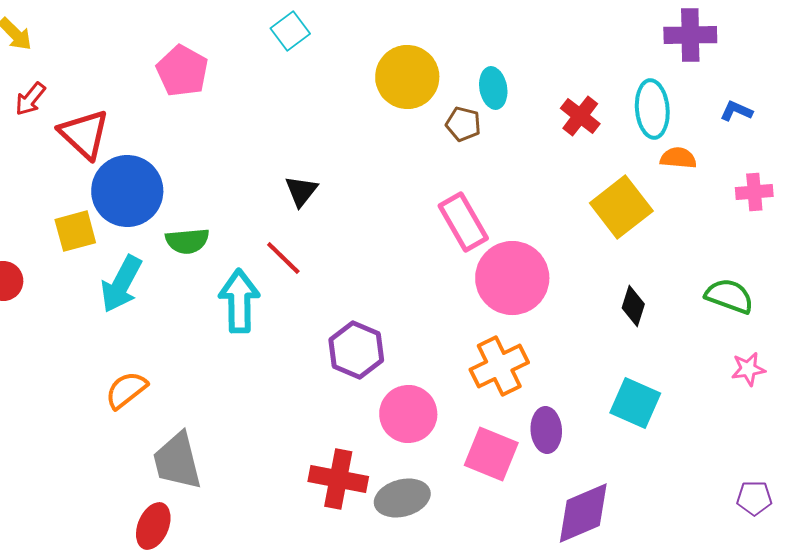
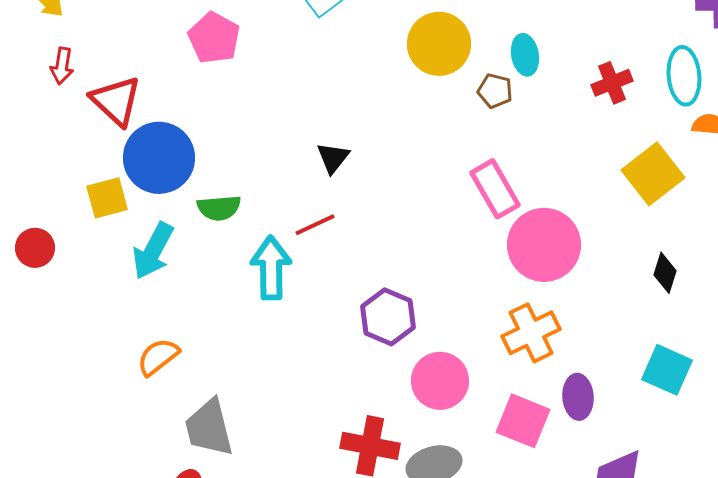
red arrow: (30, 99) -> (62, 66), turned -30
red cross: (580, 116) -> (612, 83), turned 30
red line: (283, 258) -> (315, 225), turned -69

